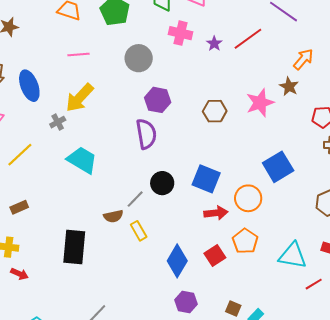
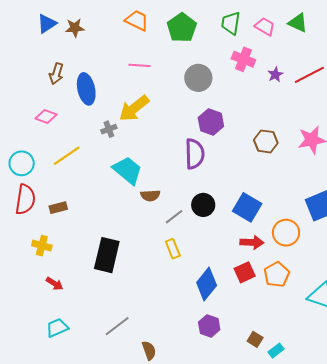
brown semicircle: (113, 216) -> (150, 195), moved
red square: (215, 255) -> (245, 272), moved
red arrow: (19, 274) -> (55, 284), moved

